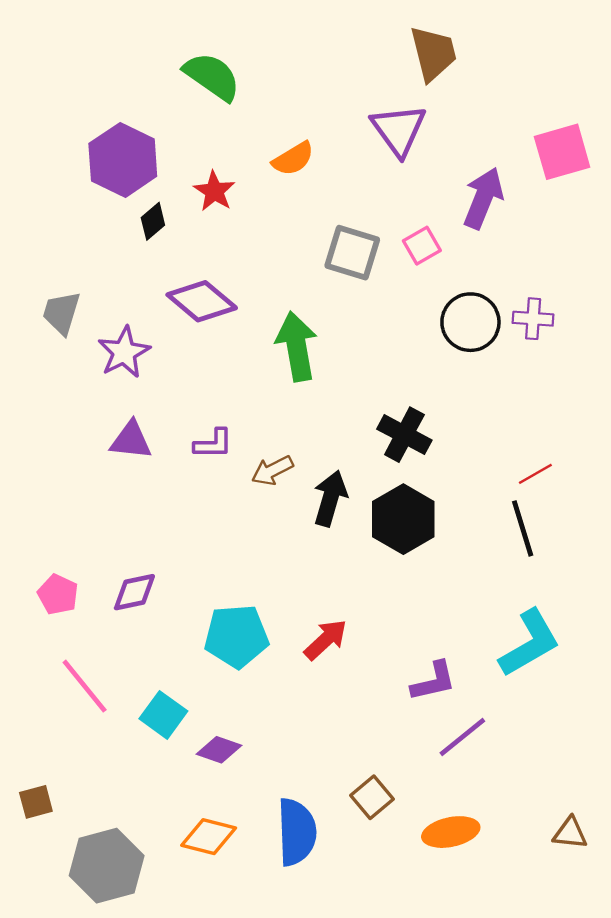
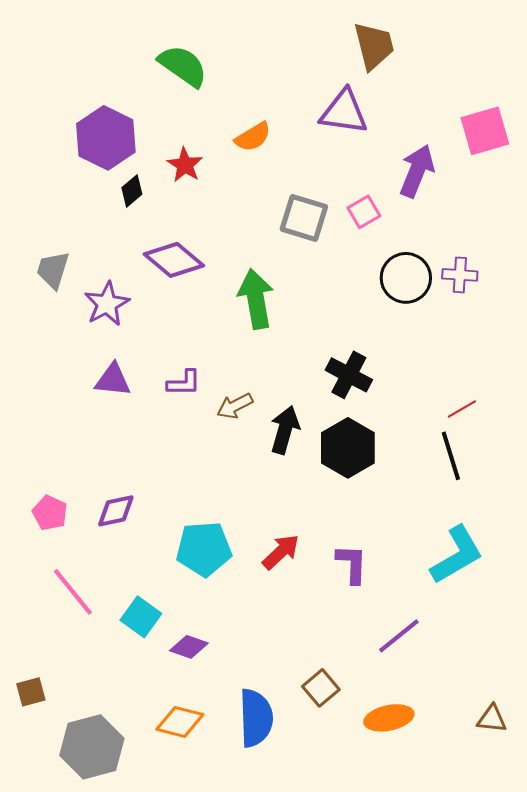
purple triangle: (399, 130) -> (344, 112), turned -46
purple L-shape: (433, 681) -> (352, 564), moved, turned -75

